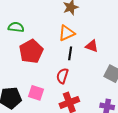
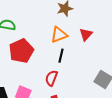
red triangle: (92, 46) -> (86, 34), moved, turned 48

